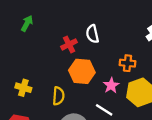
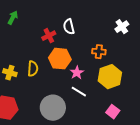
pink star: (111, 85) -> (77, 73), moved
yellow semicircle: (58, 96) -> (33, 69), moved

